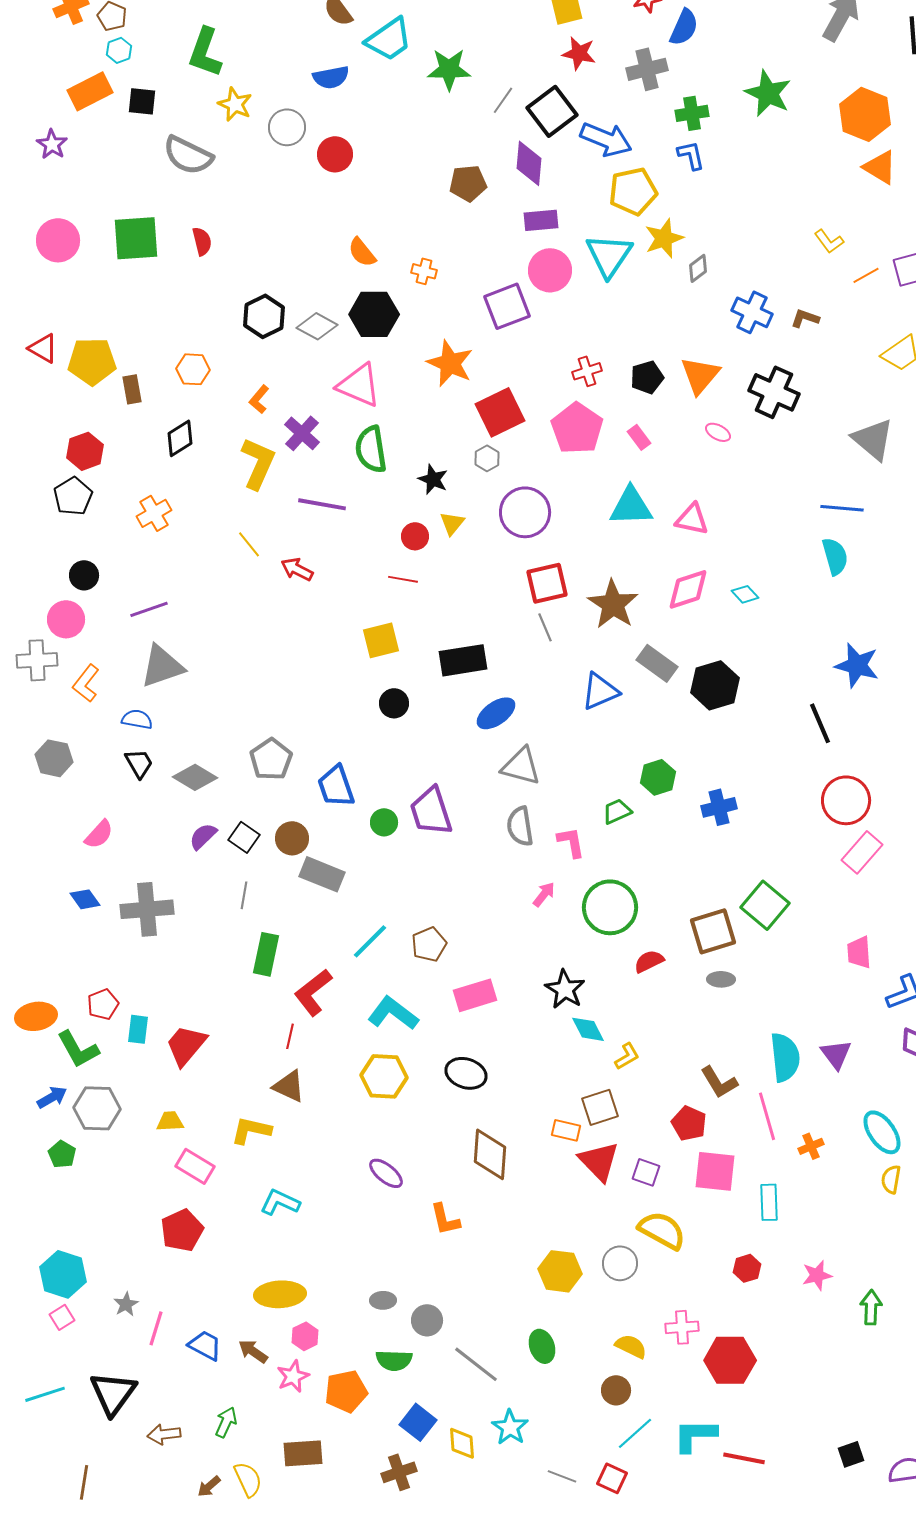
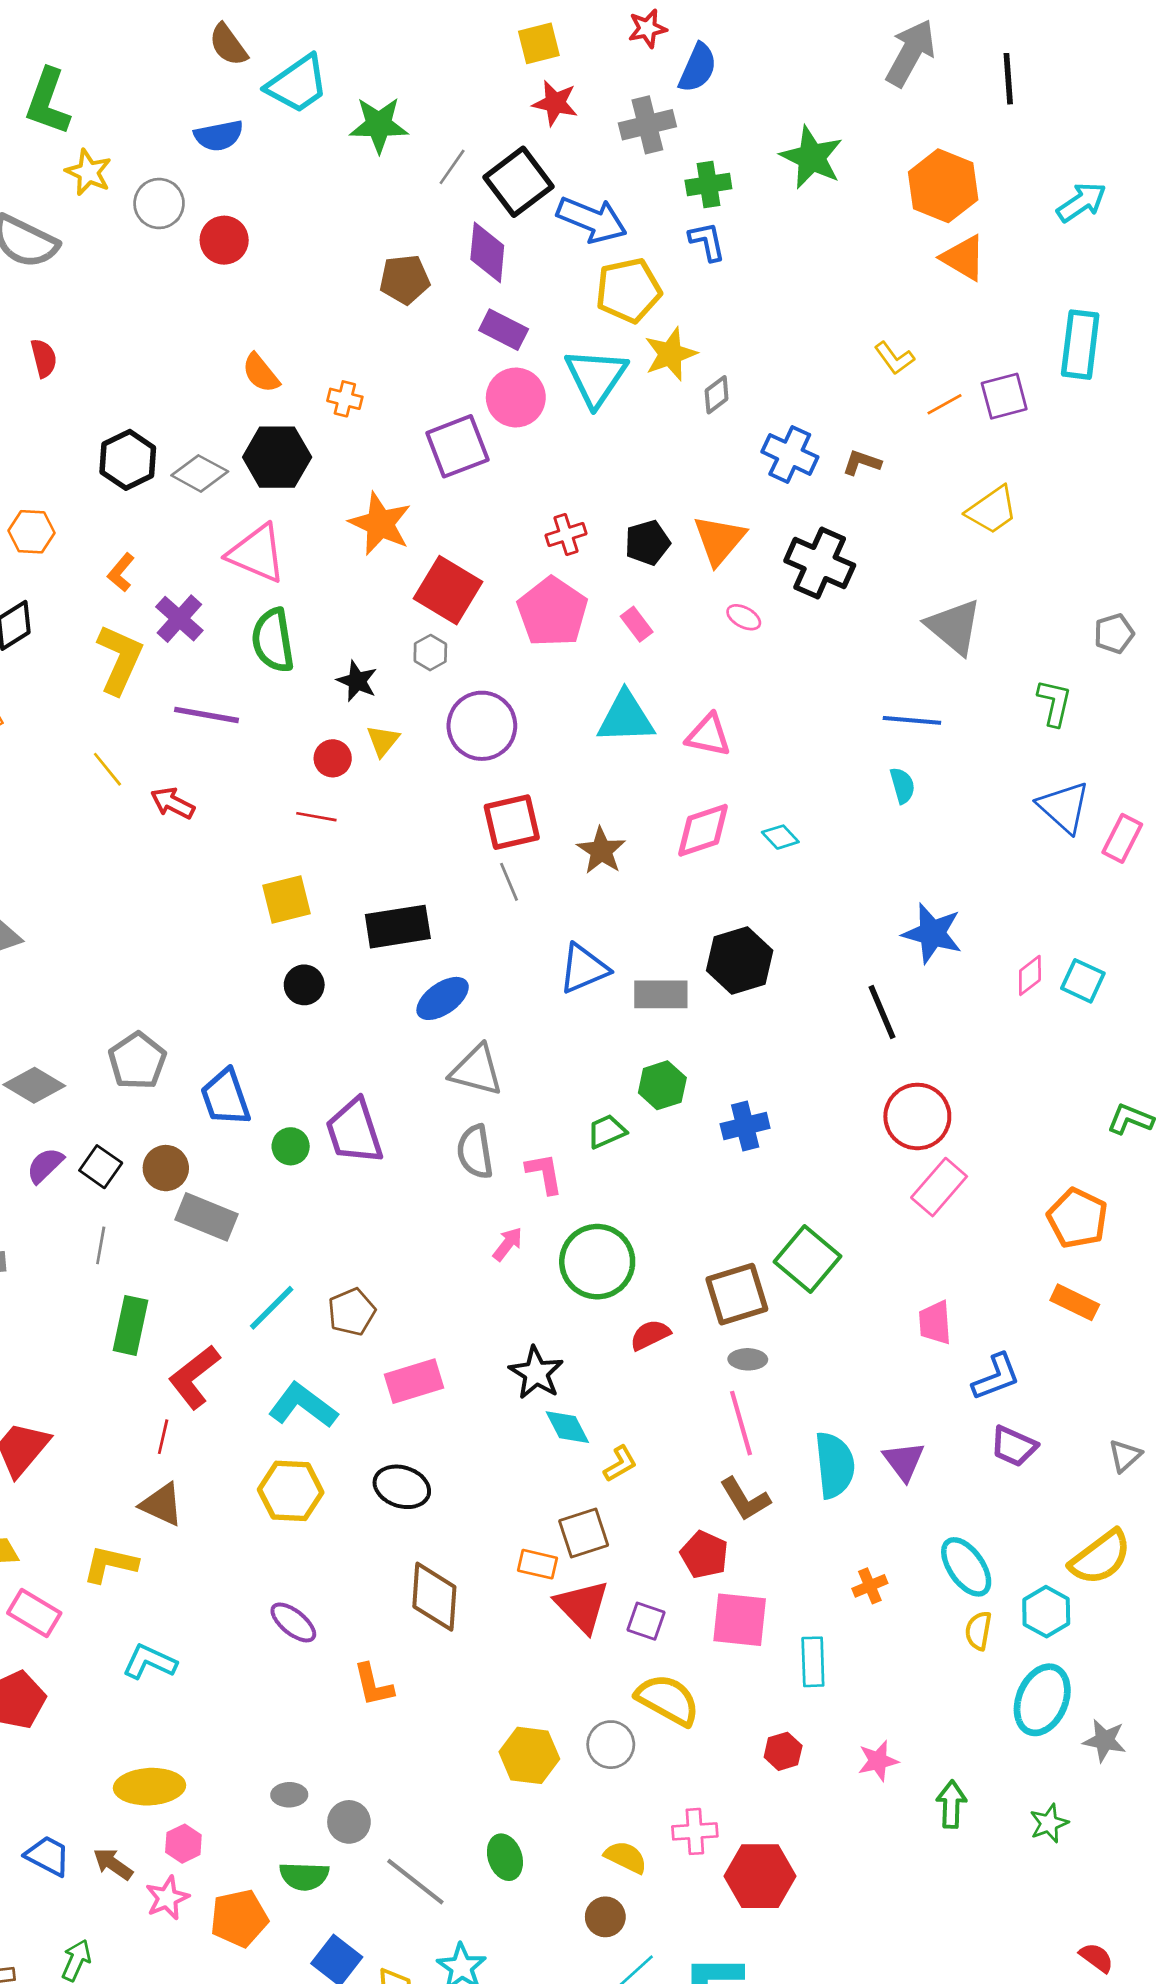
purple rectangle: (541, 220) -> (504, 330), turned 32
red square: (500, 412) -> (448, 590), turned -33
cyan semicircle: (835, 556) -> (902, 785), size x0.7
brown star: (613, 604) -> (601, 851), size x0.7
gray rectangle: (657, 663) -> (661, 994), moved, turned -36
pink line: (767, 1116) -> (741, 1423), moved

